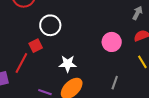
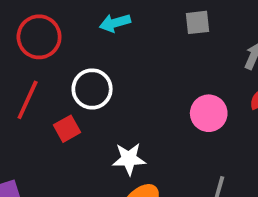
red line: (21, 63) -> (28, 100), moved

